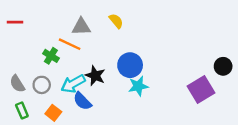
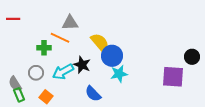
yellow semicircle: (116, 21) -> (100, 43), moved, size x1.5
green cross: (51, 56) -> (44, 48), turned -32
gray semicircle: (17, 84) -> (15, 84), moved
purple square: (201, 90) -> (173, 77), turned 35
blue semicircle: (82, 101) -> (93, 94), moved

